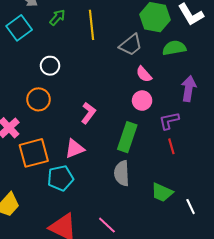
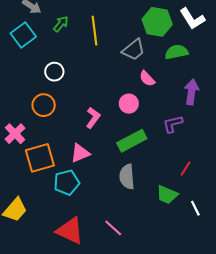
pink circle: (142, 101) -> (129, 104), moved
green rectangle: (127, 137) -> (132, 141), turned 44
red line: (171, 146) -> (185, 169), moved, turned 49

